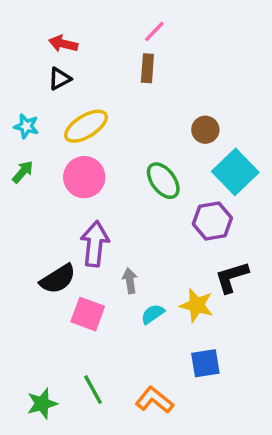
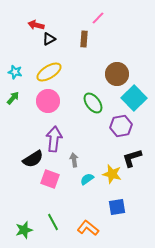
pink line: (154, 31) -> (98, 18), moved
black triangle: (60, 79) -> (49, 39), moved
brown circle: (205, 130) -> (117, 74), size x1.5

